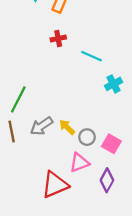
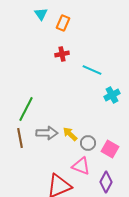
gray arrow: (42, 126) -> (47, 133), turned -145
pink triangle: (79, 163) -> (81, 166), turned 42

